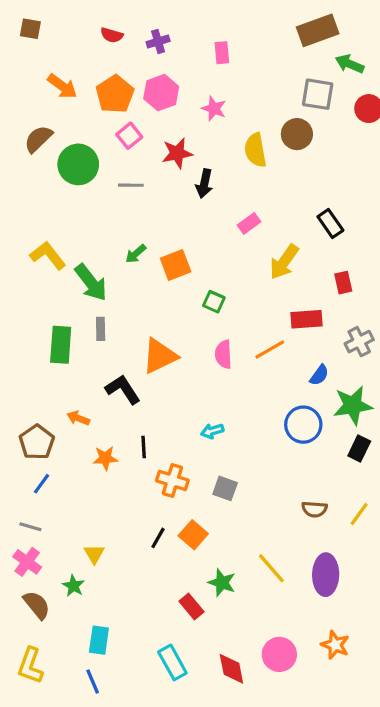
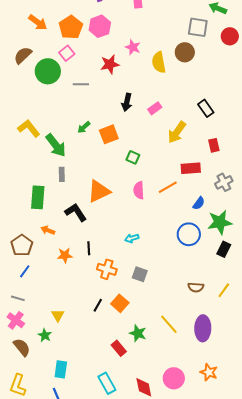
pink star: (214, 109) -> (133, 47), moved
pink square: (129, 136) -> (67, 53), moved
black arrow: (204, 184) -> (127, 102), moved
green rectangle: (61, 345) -> (38, 197), moved

